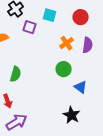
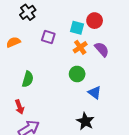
cyan square: (50, 15) -> (77, 28), moved
purple square: (30, 27) -> (48, 37), moved
purple semicircle: (88, 45) -> (102, 49), turned -49

